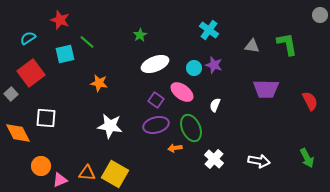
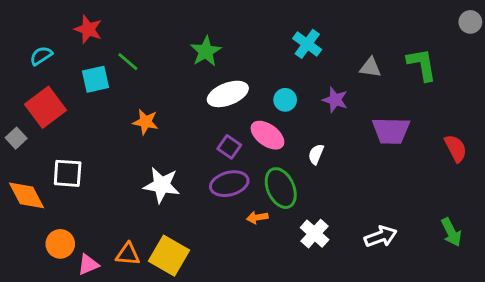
green star: (140, 35) -> (206, 51), size x1.5
purple star: (214, 65) -> (335, 100), moved
white arrow: (259, 161) -> (381, 237), turned -30

